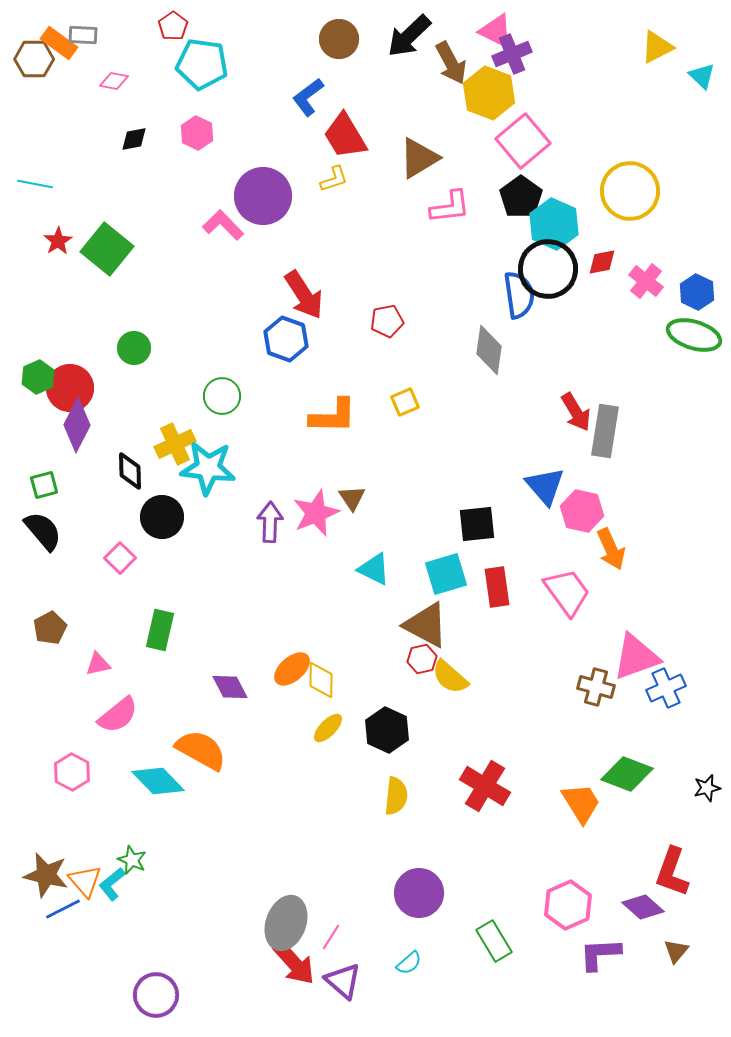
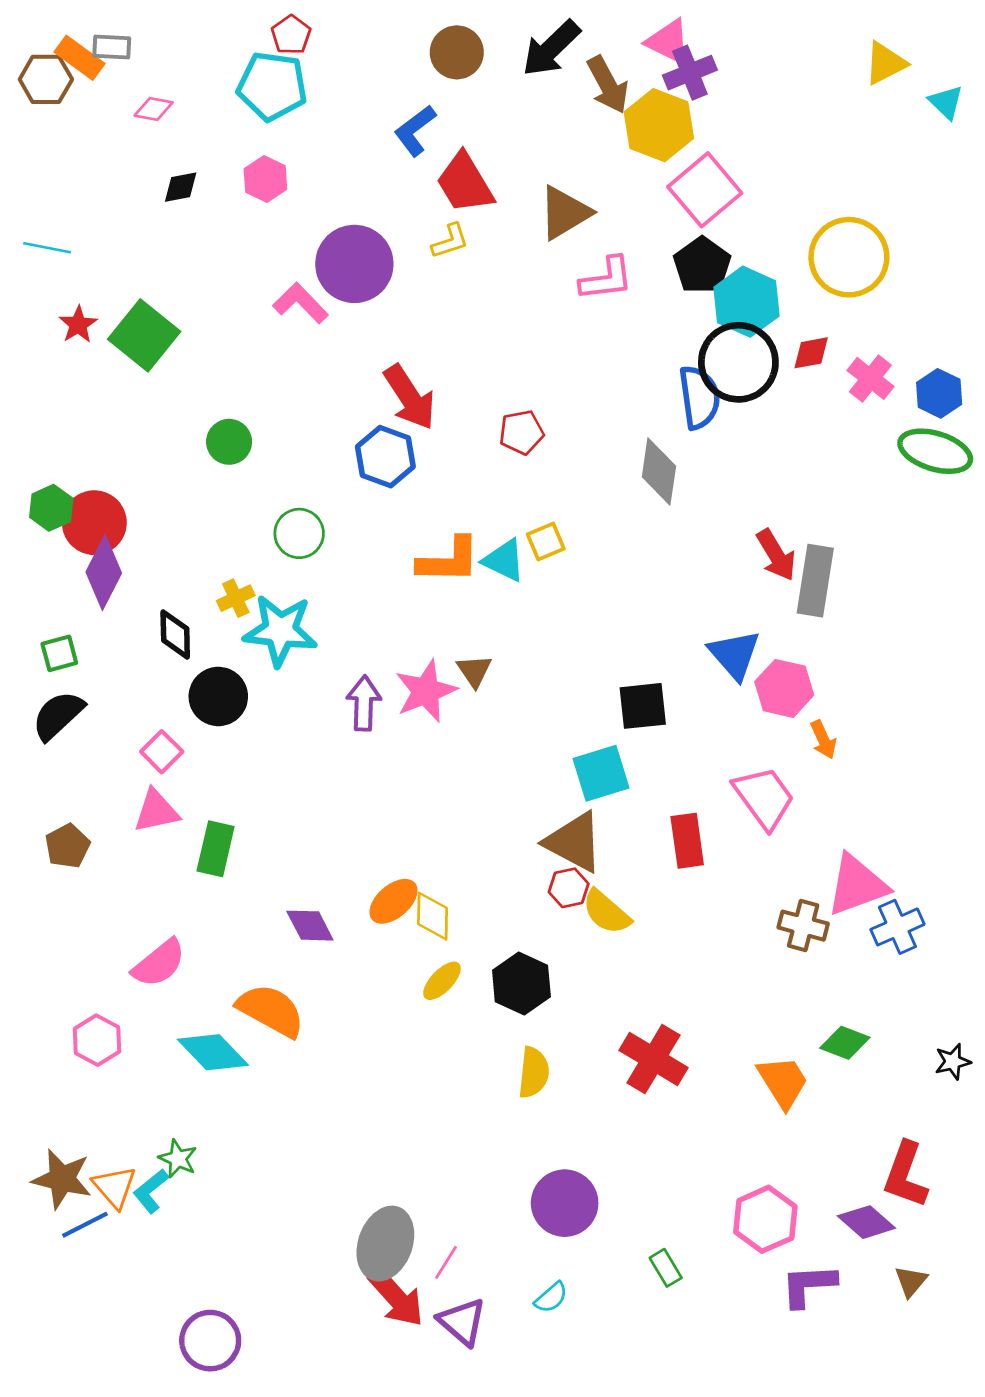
red pentagon: (173, 26) -> (291, 35), moved
green circle: (134, 348) -> (229, 442), moved
yellow cross: (175, 444) -> (236, 598), size x0.7
black semicircle: (43, 531) -> (58, 715), turned -93
orange arrow: (611, 549) -> (823, 740), size x0.7
cyan triangle: (374, 569) -> (504, 560), moved
red rectangle: (497, 587) -> (687, 841), moved
pink triangle: (98, 664) -> (156, 811), moved, size x1.4
green diamond: (627, 774) -> (845, 1043), size x0.7
green rectangle: (494, 941) -> (666, 1268), size x0.7

